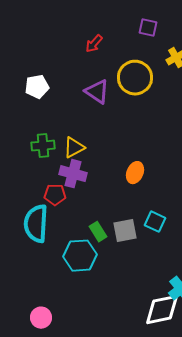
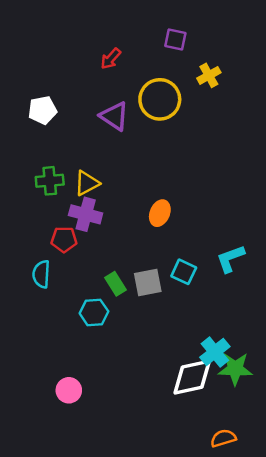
cyan semicircle: (36, 224) -> (41, 274), size x0.6
cyan hexagon: (80, 256) -> (94, 312), size x0.7
pink circle: (41, 318) -> (69, 390), moved

